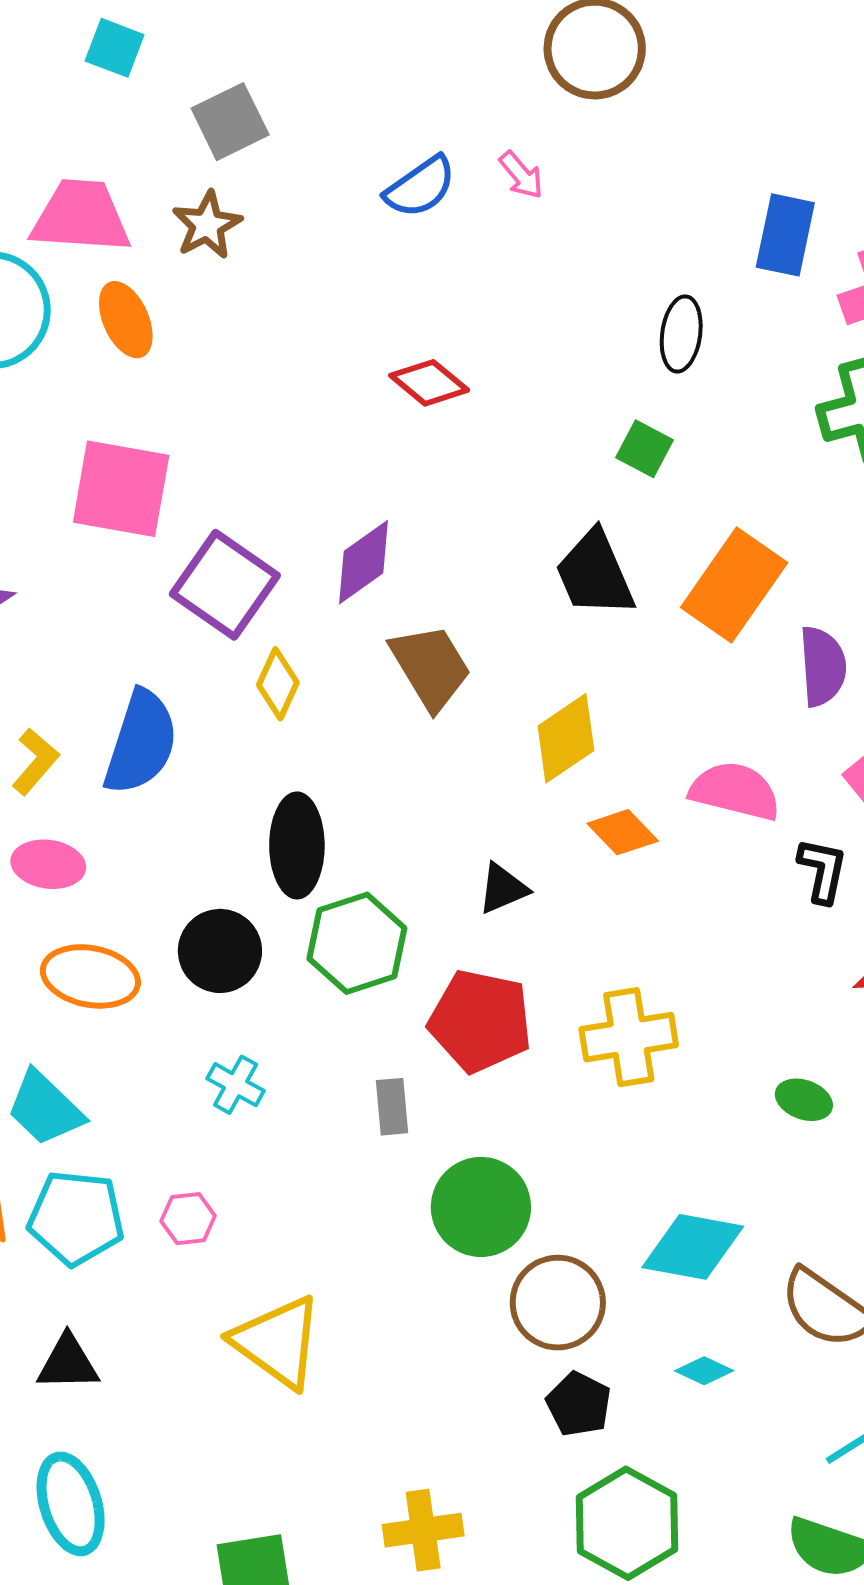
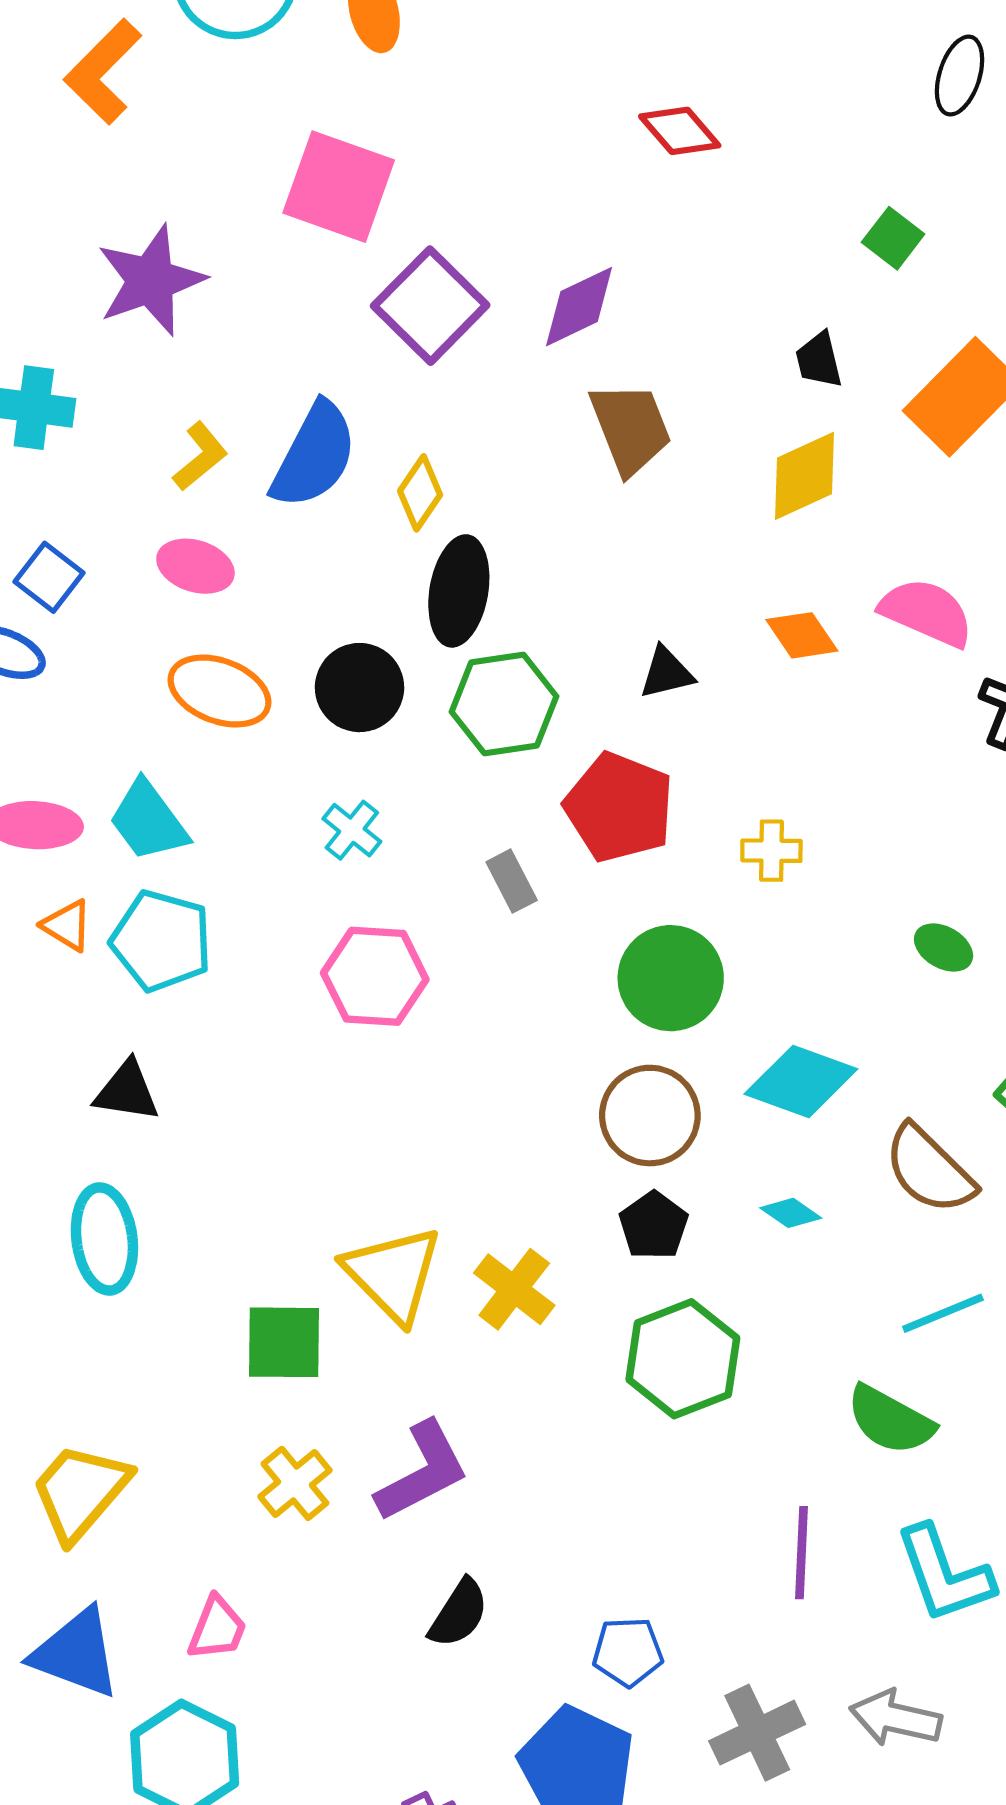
black ellipse: (681, 334) -> (960, 76), moved
black trapezoid: (595, 574) -> (819, 360), size x0.6
yellow diamond: (278, 684) -> (420, 493), moved
yellow diamond: (566, 738) -> (805, 476), moved
yellow cross: (629, 1037) -> (771, 851), size x0.6
gray rectangle: (392, 1107) -> (512, 881), turned -32
green circle: (481, 1207) -> (671, 978), moved
pink hexagon: (188, 1219) -> (375, 976), moved, size x1.8
yellow triangle: (277, 1342) -> (393, 1274), moved
yellow cross: (423, 1530) -> (514, 1289), moved, turned 36

